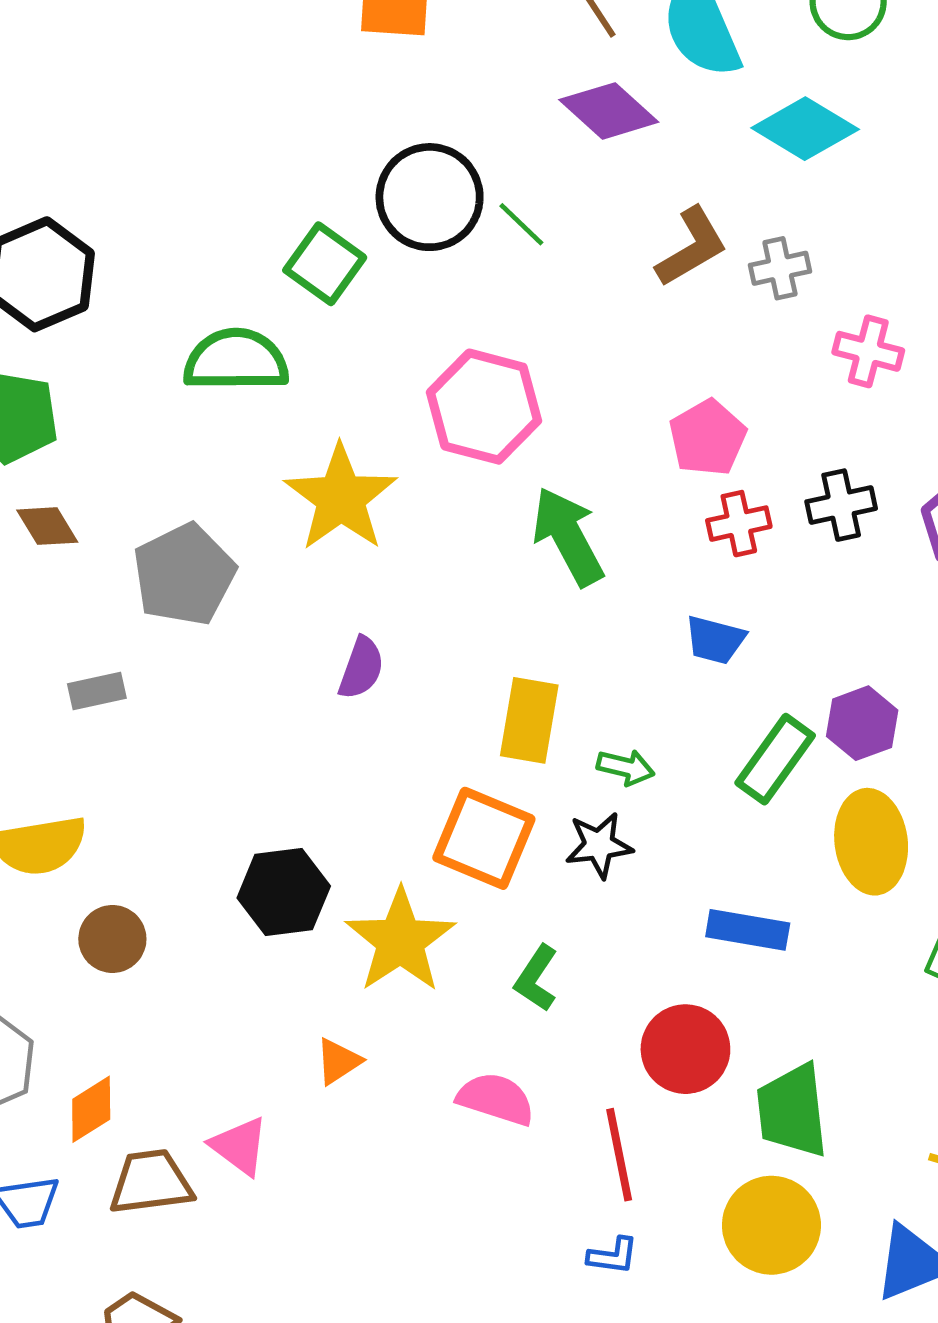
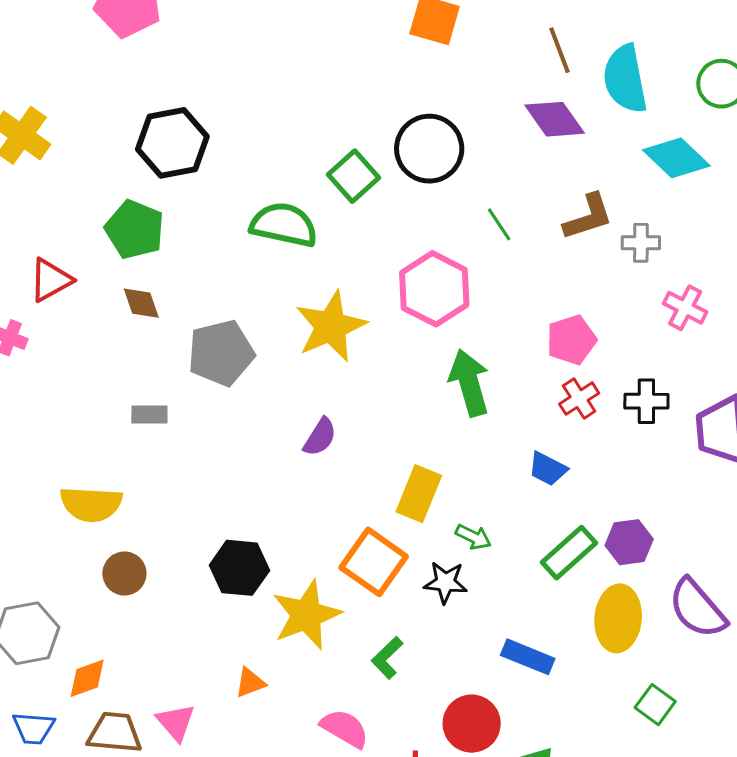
green line: (521, 224) -> (499, 224), moved
red cross: (739, 524) -> (579, 399), turned -33

